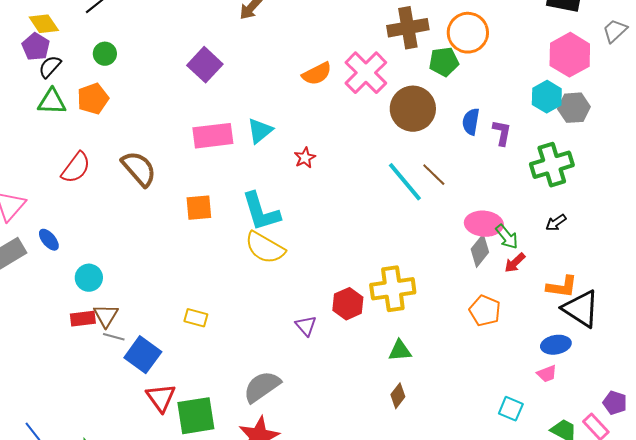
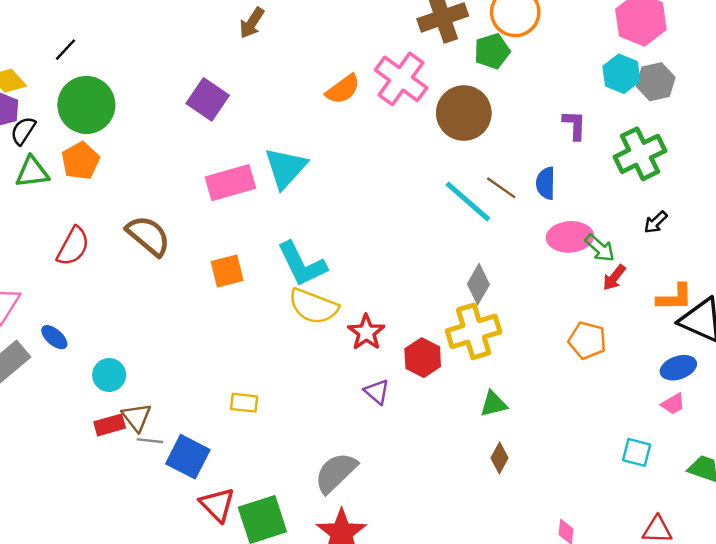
green circle: (105, 54) -> (86, 105), size x2.0
blue semicircle: (471, 122) -> (546, 183), moved
cyan triangle: (260, 131) -> (286, 168), size x1.4
red star: (305, 158) -> (366, 332), moved, size x1.4
gray diamond: (480, 251) -> (478, 284), moved

